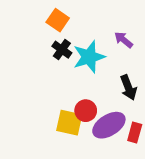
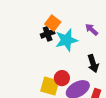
orange square: (58, 20) -> (53, 23), moved
black cross: (62, 50) -> (48, 34), turned 32

